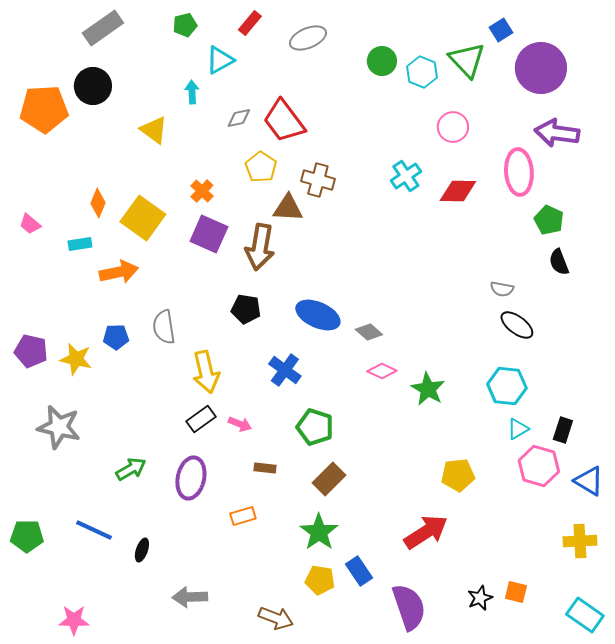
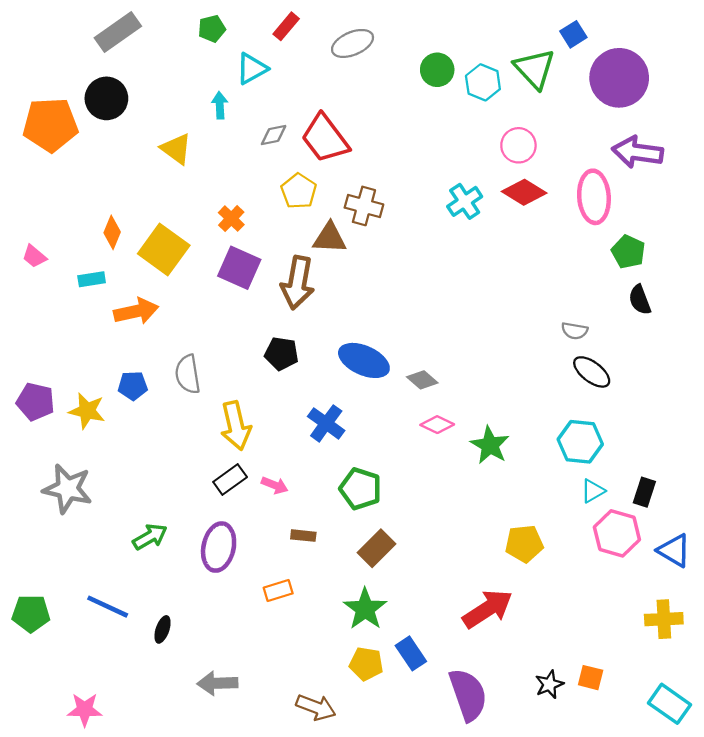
red diamond: (458, 191) -> (524, 192), moved, turned 30

